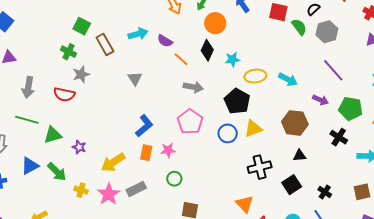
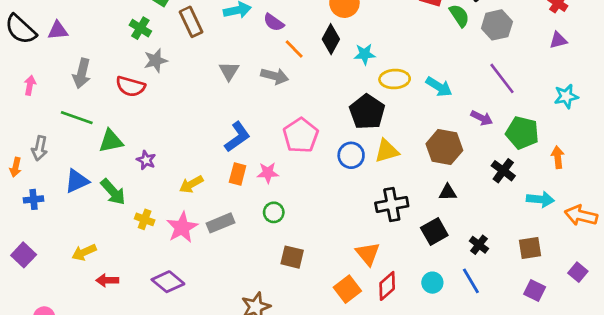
gray arrow: (193, 87) -> (275, 76), moved
yellow arrow: (113, 162) -> (191, 184), size x0.7

